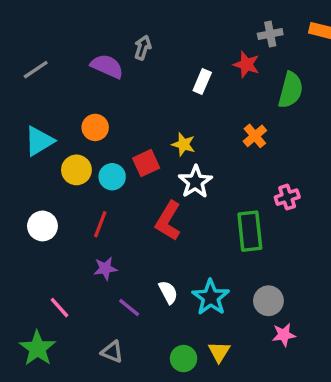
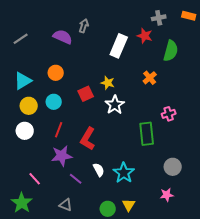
white rectangle: (202, 82) -> (119, 46), size x1.6
yellow circle: (76, 170) -> (29, 106), moved
cyan circle: (112, 177) -> (54, 102), moved
red L-shape: (168, 221) -> (88, 139), moved
purple star: (105, 268) -> (62, 156), size x1.5
gray circle: (268, 301) -> (173, 167), moved

